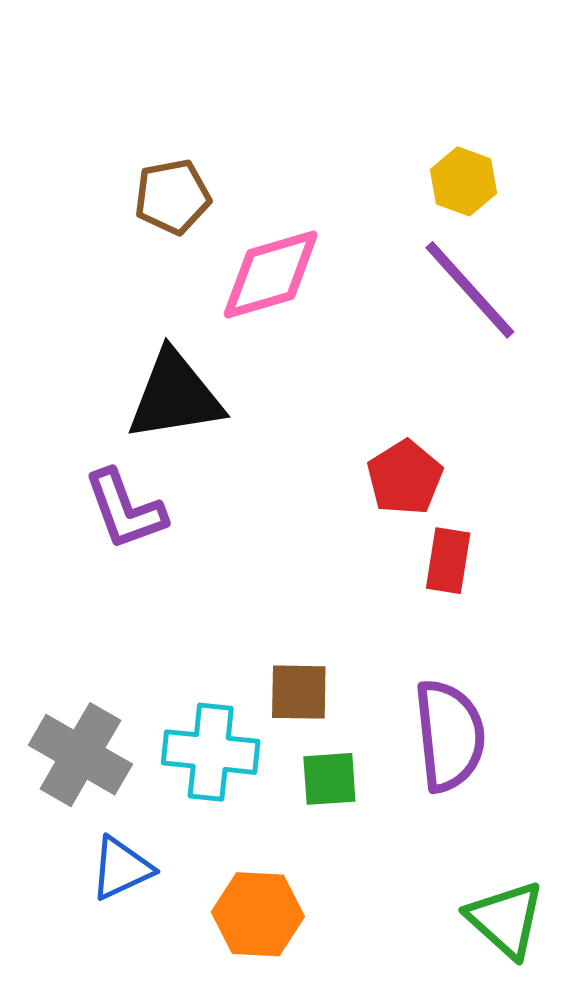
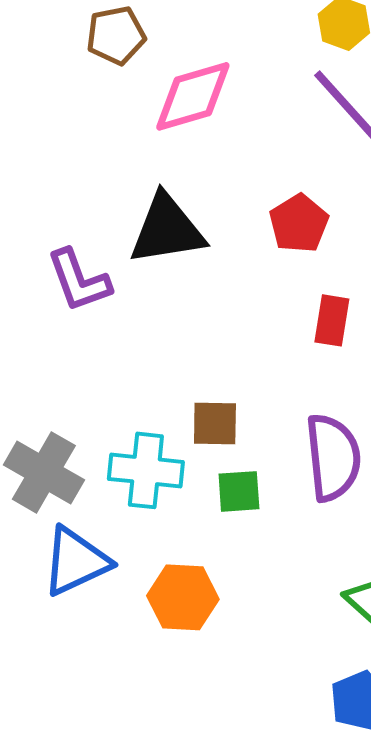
black triangle: (175, 396) -> (167, 229), moved
red pentagon: (405, 478) -> (299, 223), moved
blue triangle: (121, 868) -> (76, 561), size x1.4

